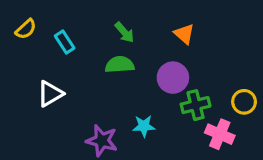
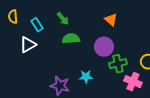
yellow semicircle: (26, 29) -> (13, 17), turned 128
green arrow: (124, 32) -> (63, 19), moved
white triangle: (50, 94) -> (28, 45), moved

